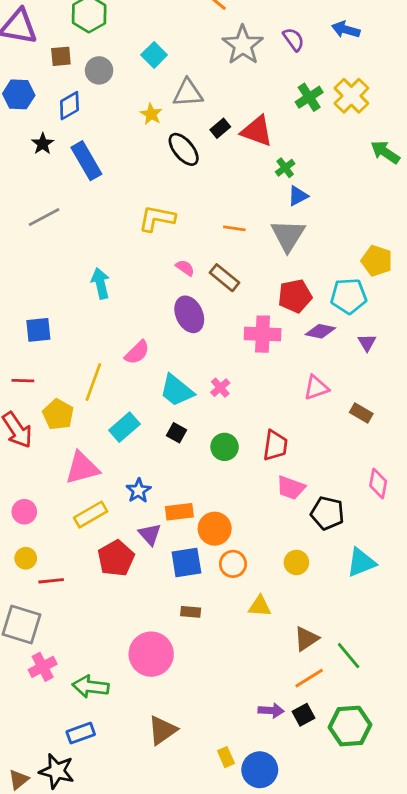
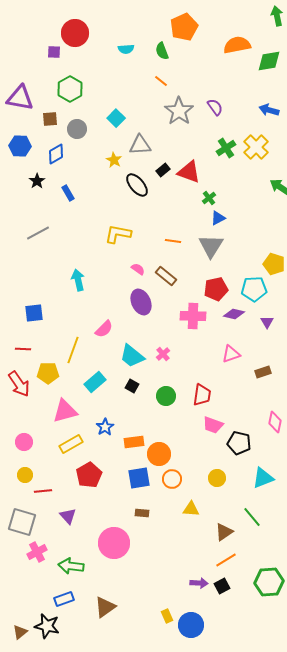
blue arrow: (346, 30) -> (269, 110), moved
blue rectangle: (86, 161) -> (68, 193), size x0.6
brown rectangle: (361, 413) -> (263, 372), turned -49
yellow pentagon: (58, 414) -> (48, 373), turned -30
purple triangle: (150, 534) -> (68, 516), moved
green line: (349, 656) -> (252, 517), moved
green hexagon: (350, 726) -> (269, 582), moved
brown triangle: (162, 730) -> (105, 607), moved

